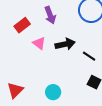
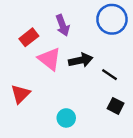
pink triangle: (39, 43) -> (49, 59), size x1.5
red triangle: (15, 90) -> (20, 94), moved

